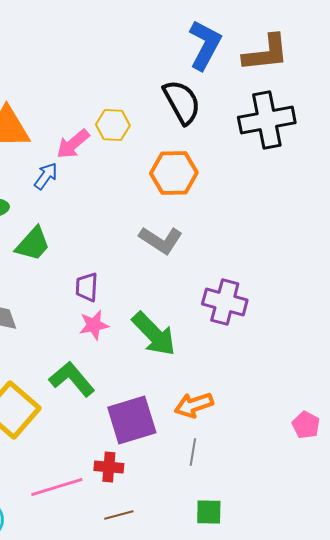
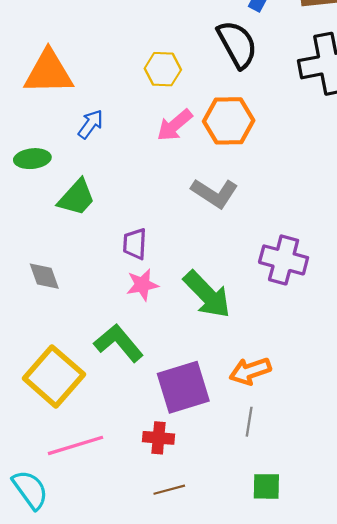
pink arrow: (73, 144) -> (175, 125), moved
pink line: (57, 487) -> (75, 445), moved

